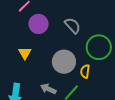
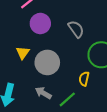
gray circle: (64, 62) -> (47, 62), moved

